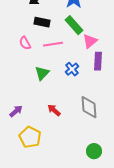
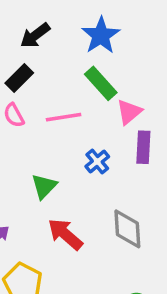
black rectangle: (42, 22) -> (19, 78), moved, turned -56
green triangle: (42, 73) -> (44, 186), moved
red arrow: (54, 110) -> (65, 234), size x1.5

